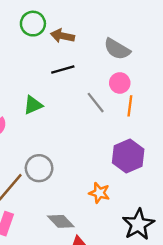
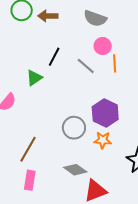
black line: (63, 69) -> (54, 57), moved, turned -36
purple hexagon: (128, 156) -> (105, 113), moved
gray circle: (39, 168) -> (74, 128), moved

